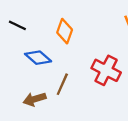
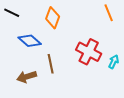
brown line: (62, 84) -> (51, 64), turned -36

